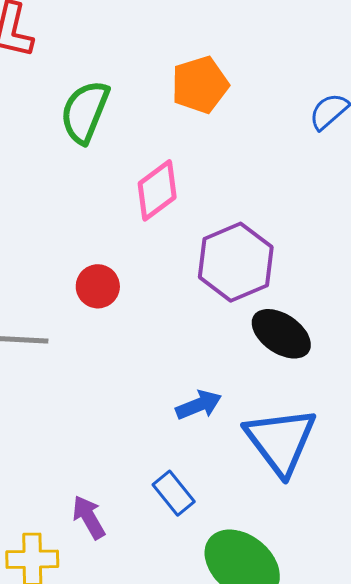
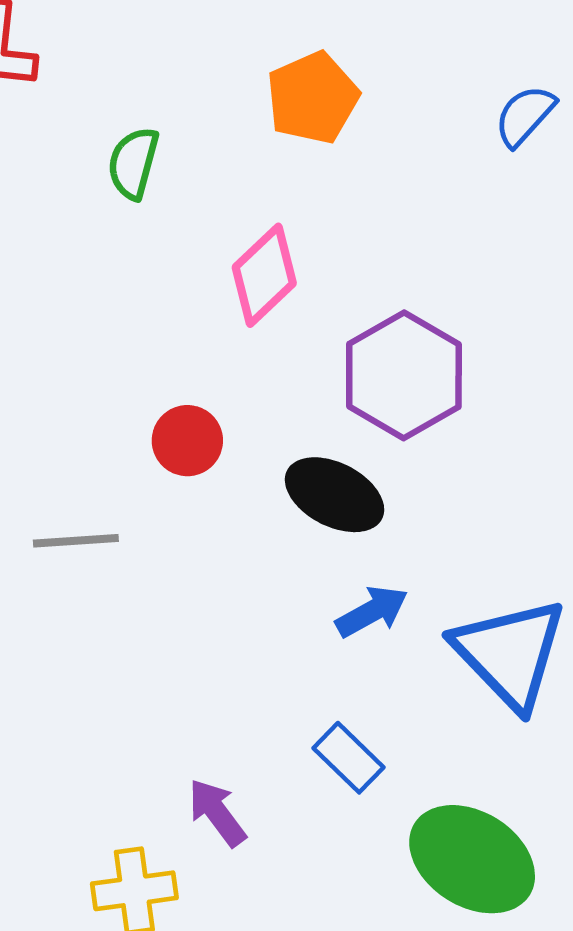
green semicircle: (85, 112) -> (133, 163), size x0.7
black ellipse: (281, 334) -> (335, 495), moved

